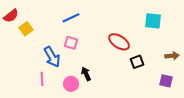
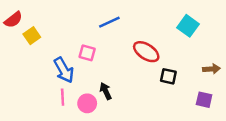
blue line: (71, 18) -> (109, 22), moved
cyan square: (153, 21) -> (188, 26), turned 30
black square: (137, 62) -> (168, 76), turned 32
pink line: (42, 79) -> (63, 97), moved

